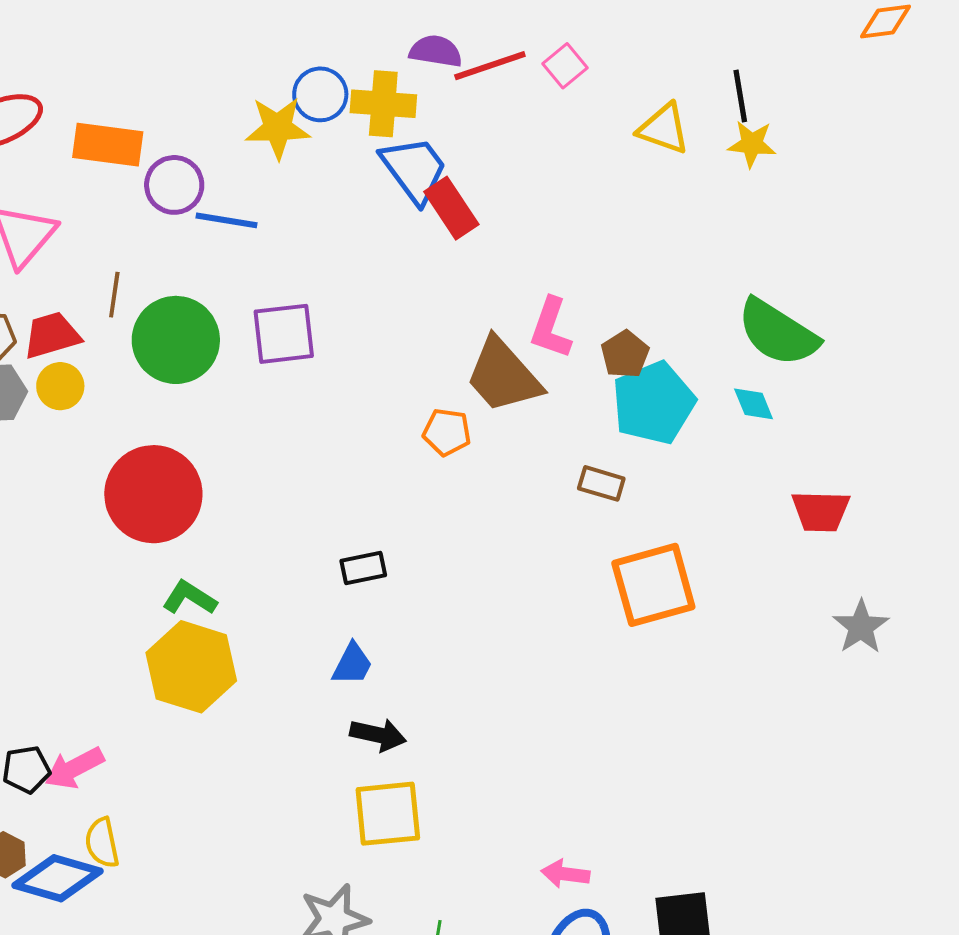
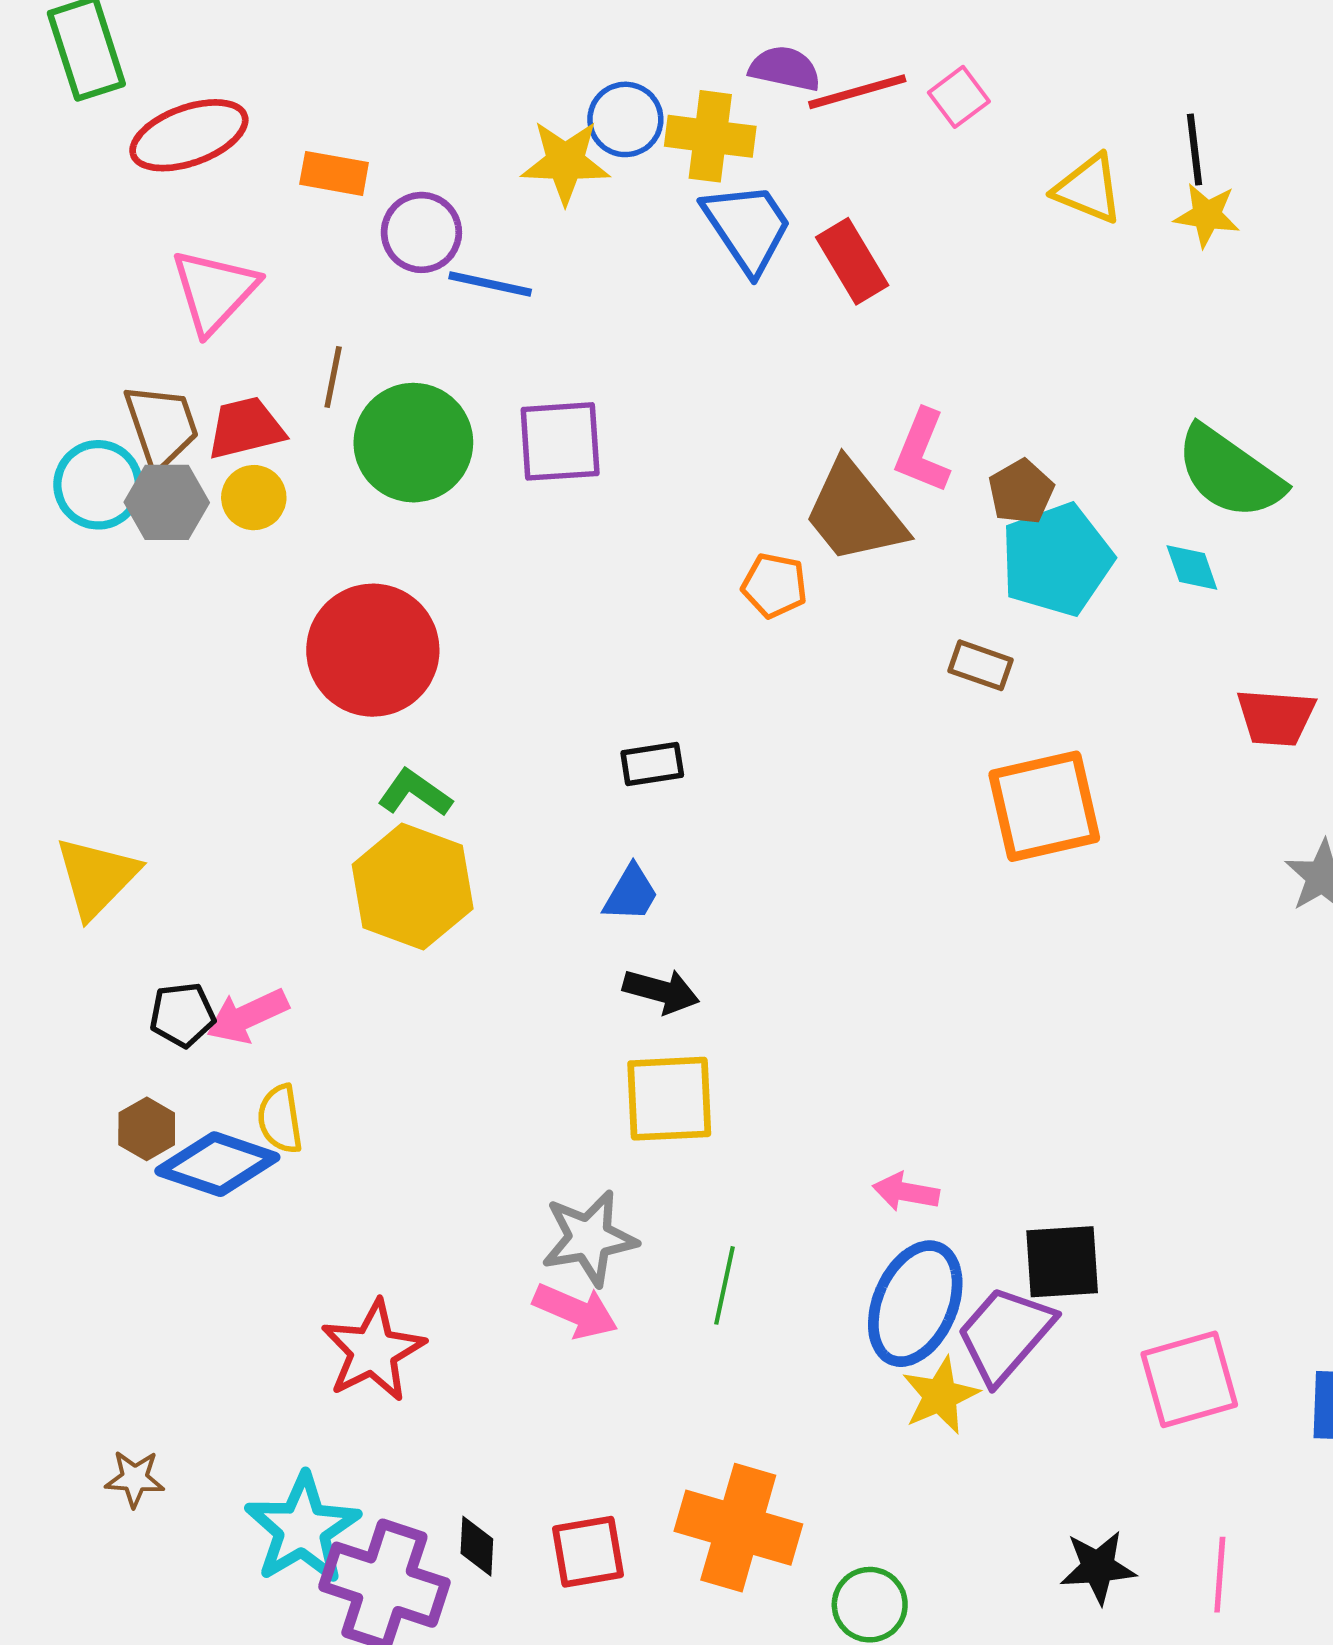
orange rectangle: (108, 145) -> (334, 173), size x0.7
red rectangle: (451, 208) -> (852, 261), moved

